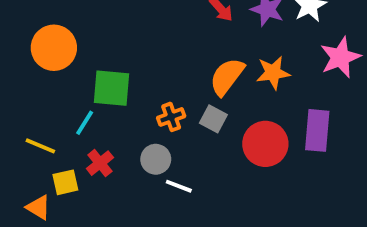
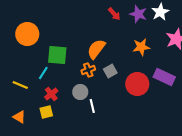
orange semicircle: (227, 77) -> (96, 49), moved
gray square: (213, 119) -> (110, 71), turned 32
purple rectangle: (317, 130) -> (164, 77), turned -70
yellow square: (65, 182) -> (46, 112), moved
white line: (179, 186) -> (92, 106), turned 56

